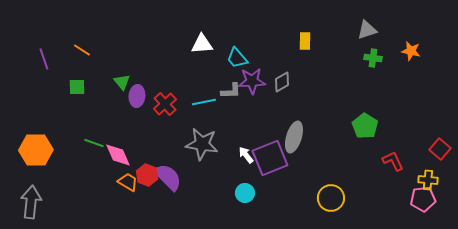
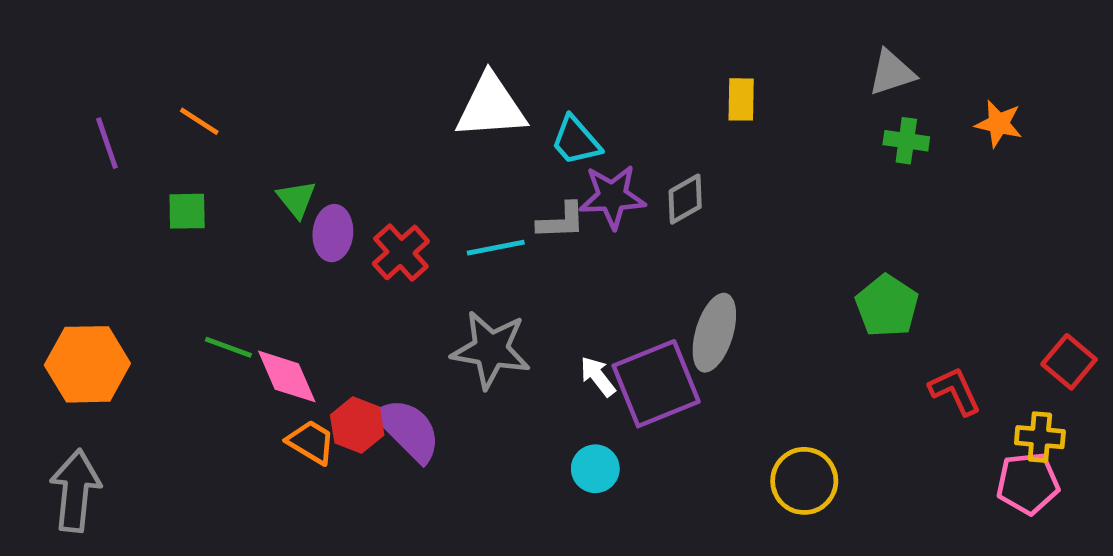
white triangle: (202, 44) -> (491, 107), size x1.4

